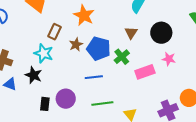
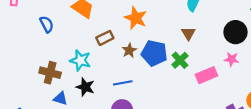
brown rectangle: (54, 32) -> (105, 38), turned 42
black circle: (161, 33) -> (235, 32), moved
cyan star: (44, 53) -> (80, 60), moved
blue line: (94, 77) -> (123, 83), moved

